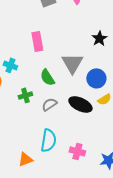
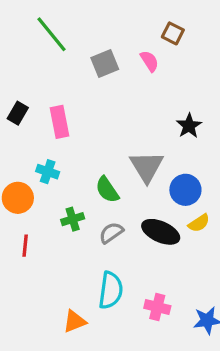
pink rectangle: (37, 41) -> (60, 122), moved

